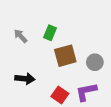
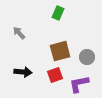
green rectangle: (50, 33) -> (58, 13), moved
red square: (60, 95) -> (55, 75), moved, turned 35

